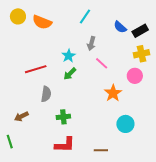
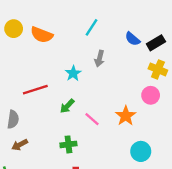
yellow cross: (142, 54) -> (158, 69), turned 35
pink line: (102, 63) -> (92, 119), moved
green arrow: (70, 74) -> (67, 106), moved
gray semicircle: (46, 94) -> (13, 119), moved

